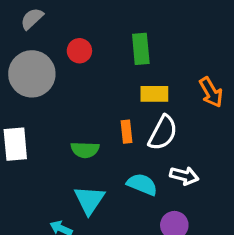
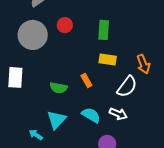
orange rectangle: (127, 132) -> (86, 81), turned -32
white semicircle: (163, 133) -> (127, 87), moved

